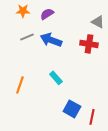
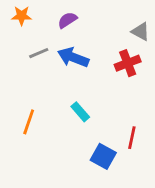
orange star: (23, 11) -> (22, 16), moved
red cross: (89, 44) -> (128, 63), turned -30
red line: (92, 117) -> (132, 138), moved

